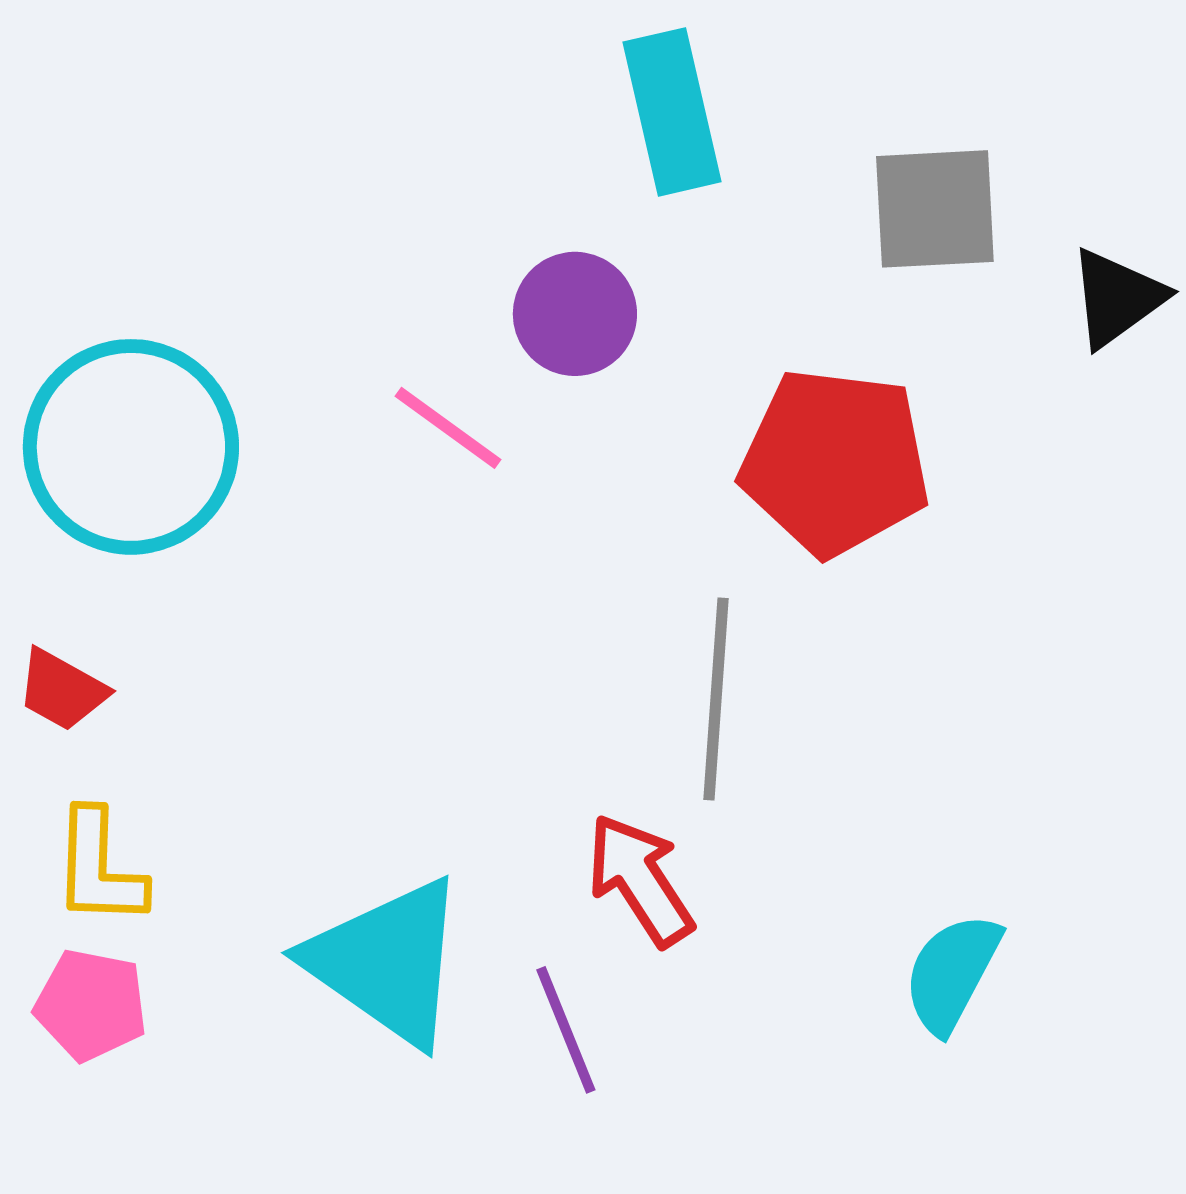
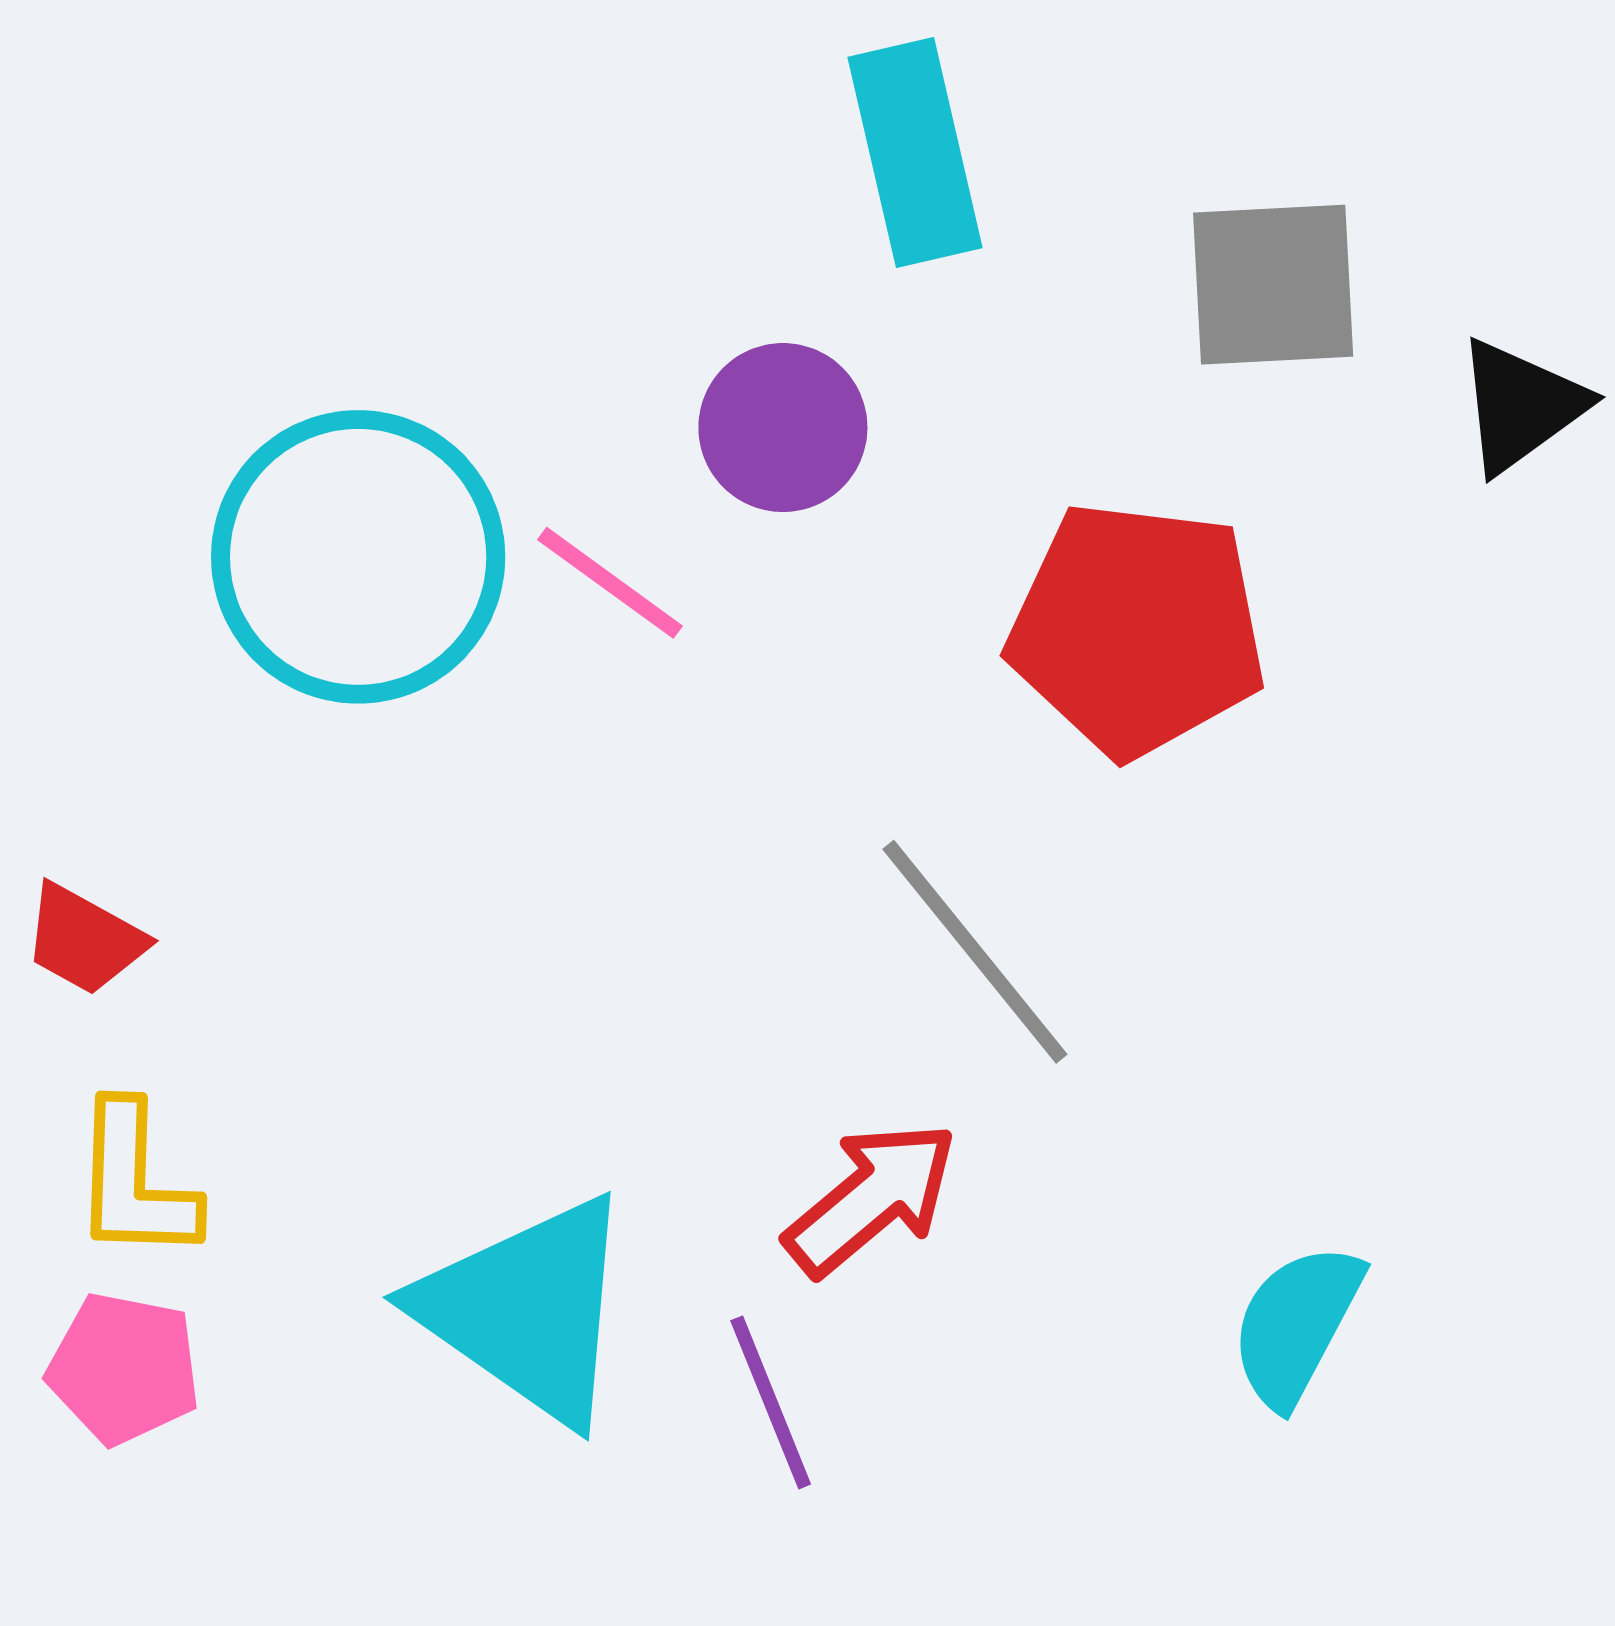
cyan circle: (131, 447) -> (358, 557), moved
gray line: (716, 699) -> (975, 952), turned -43
red arrow: (640, 880) -> (871, 1198), turned 83

